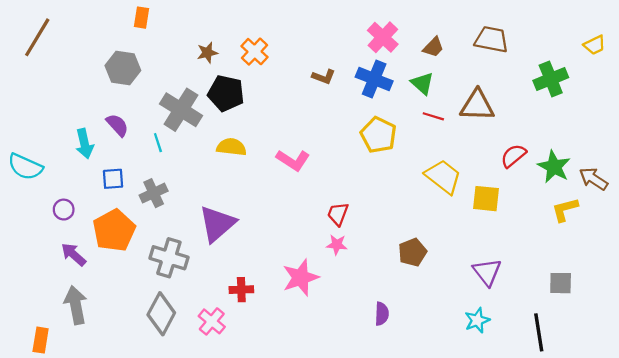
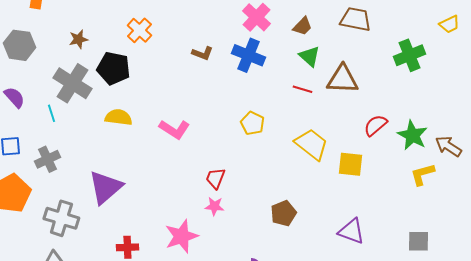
brown star: (207, 53) -> (78, 39), moved
green triangle: (422, 83) -> (309, 56), moved
yellow pentagon: (378, 135) -> (252, 123), moved, size x0.7
purple triangle: (487, 272) -> (351, 231), turned -32

